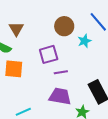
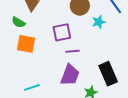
purple trapezoid: (60, 96) -> (70, 75), turned 95

